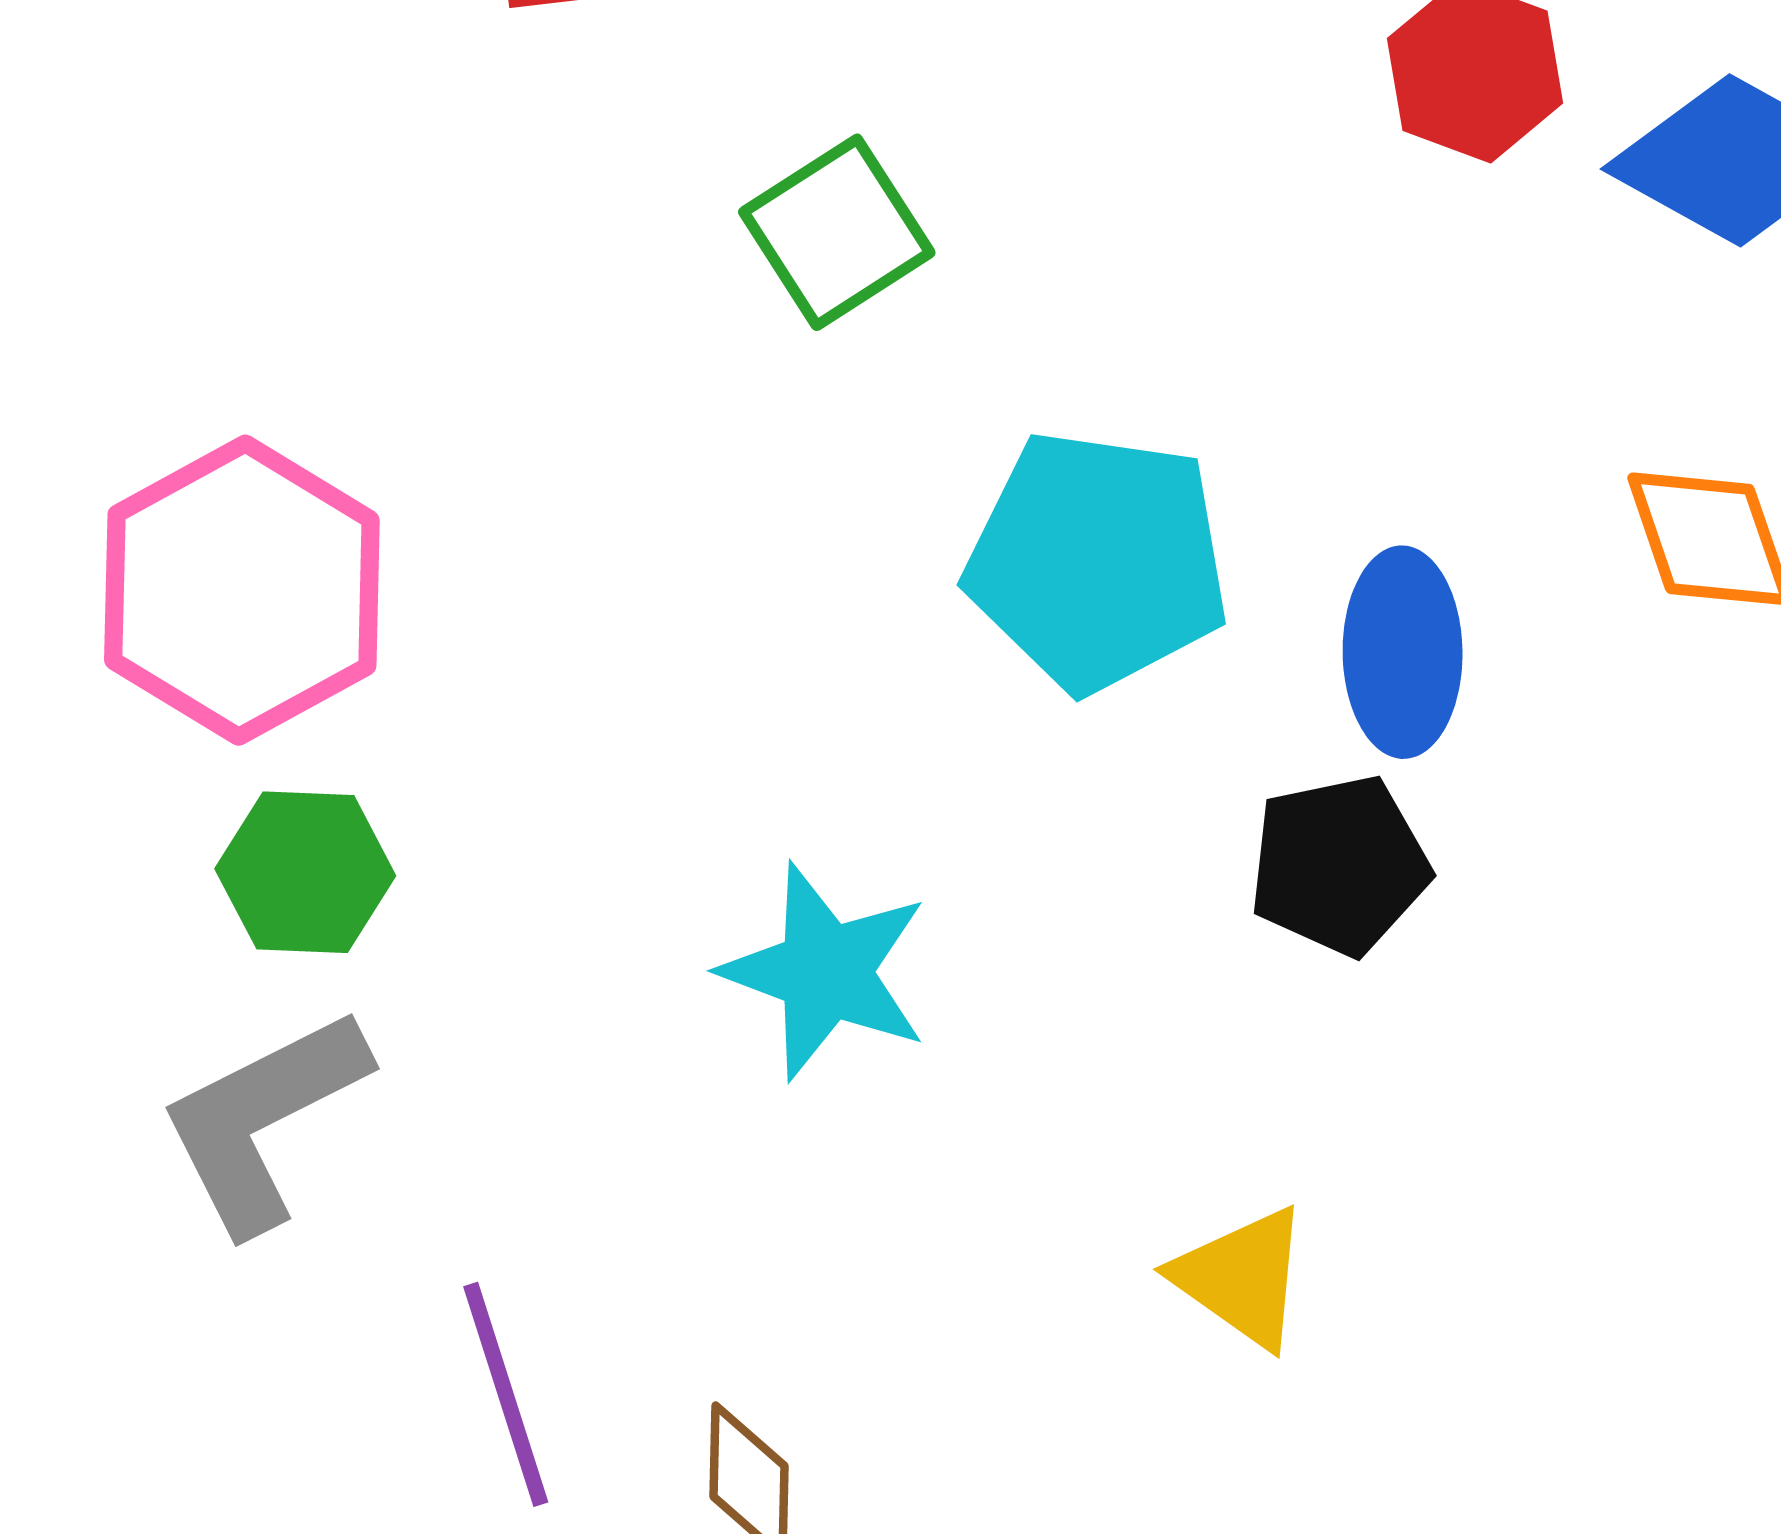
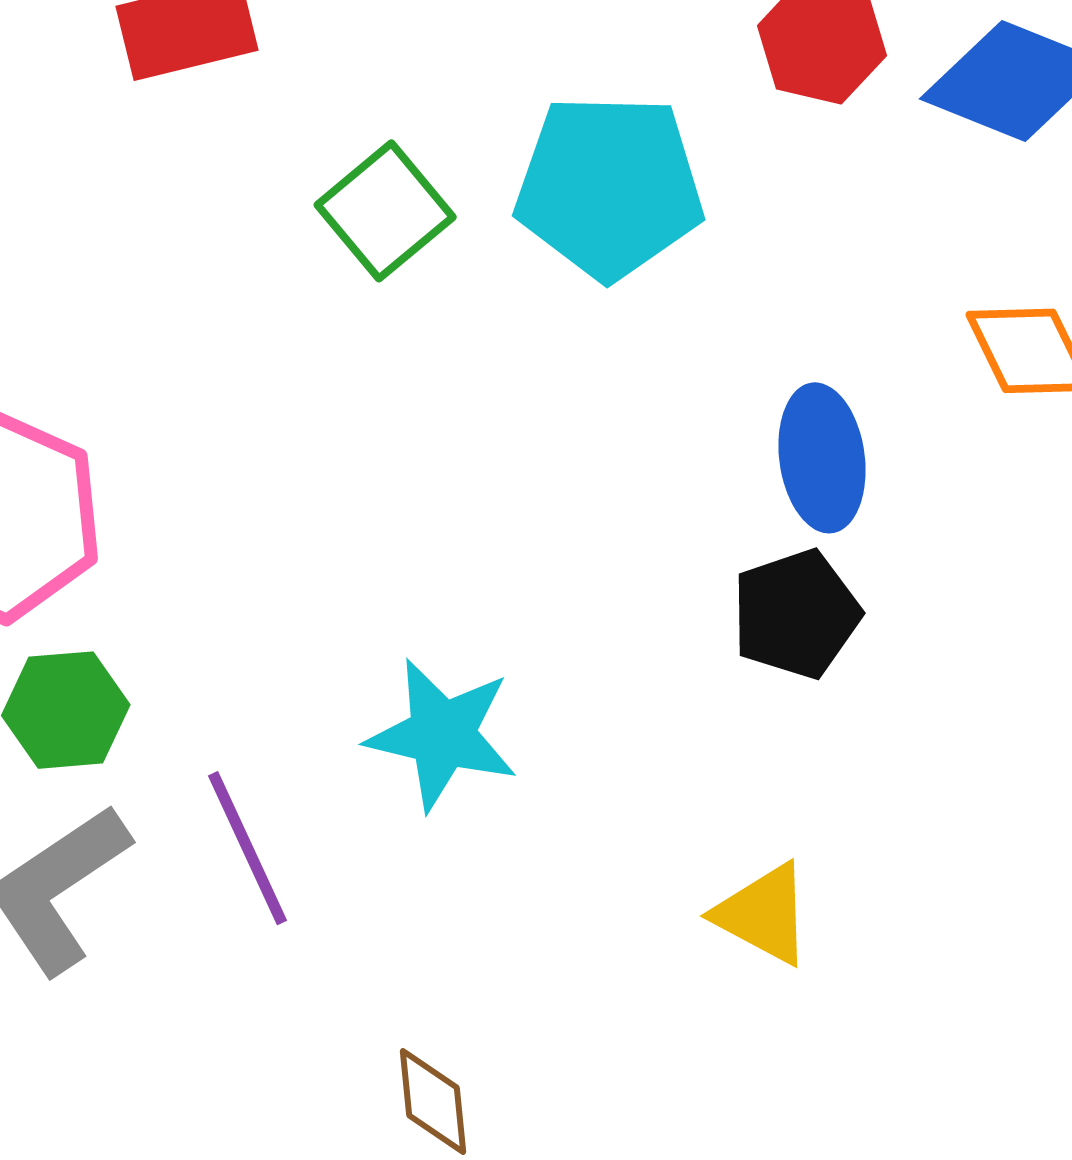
cyan pentagon: (1097, 561) -> (609, 187), moved
purple line: (506, 1394) -> (248, 848), moved

